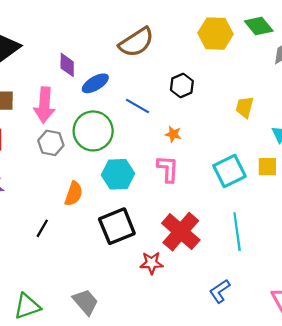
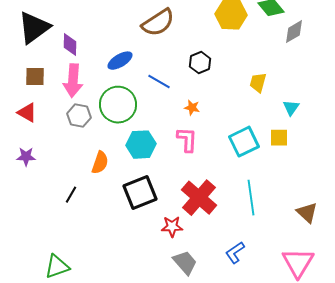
purple diamond: (67, 65) -> (70, 45), moved
gray trapezoid: (86, 302) -> (185, 263), moved

